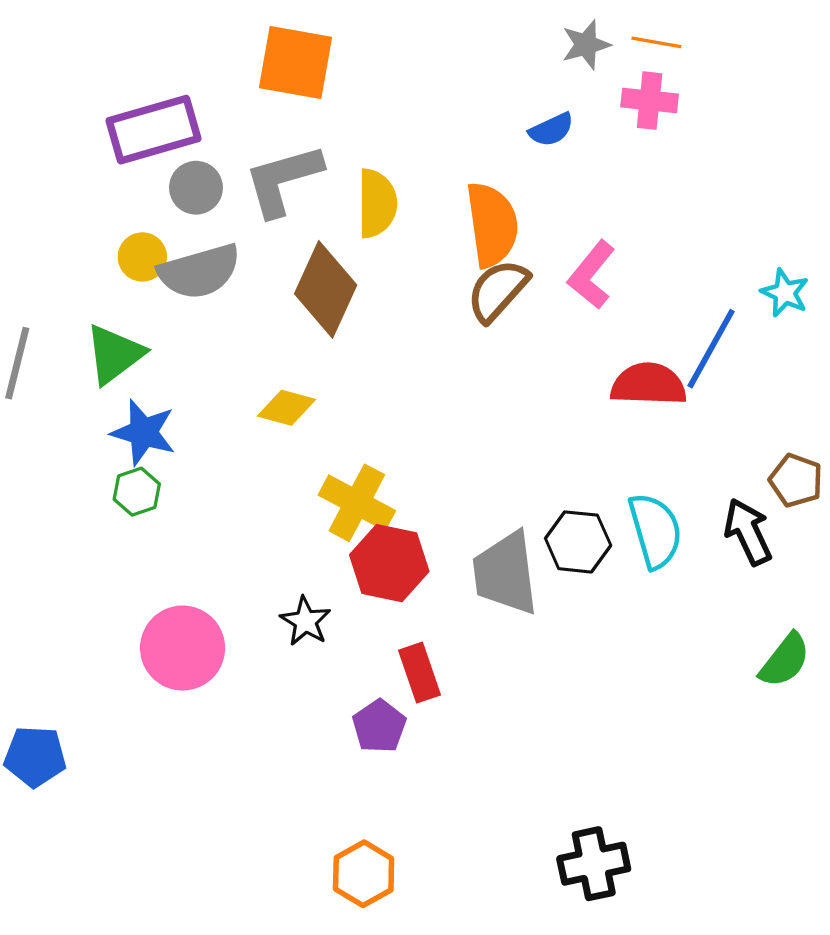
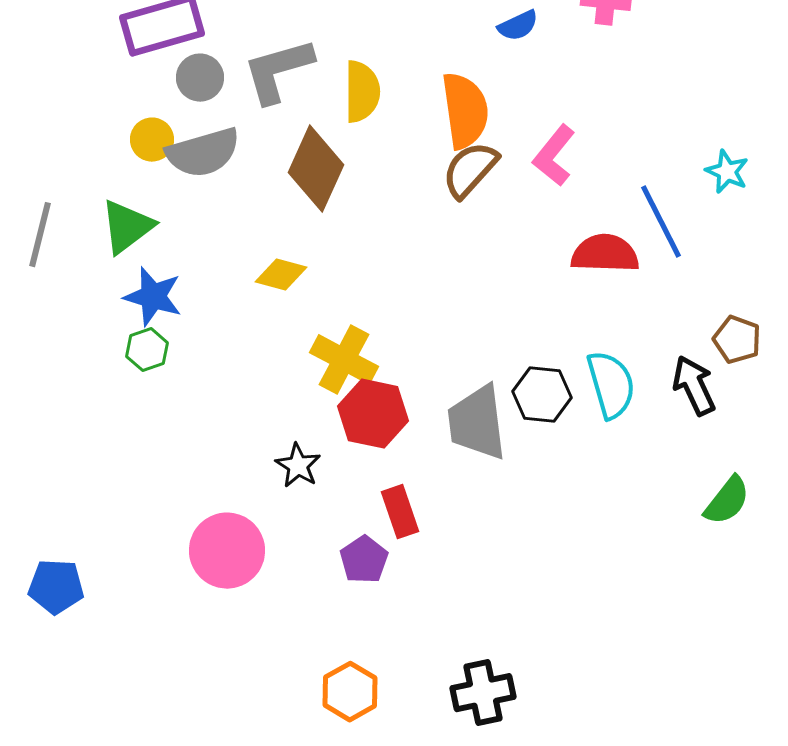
blue line: (711, 349) -> (661, 222), turned -56
pink circle: (183, 648) -> (227, 551), moved
black cross: (594, 864) -> (483, 693), moved

